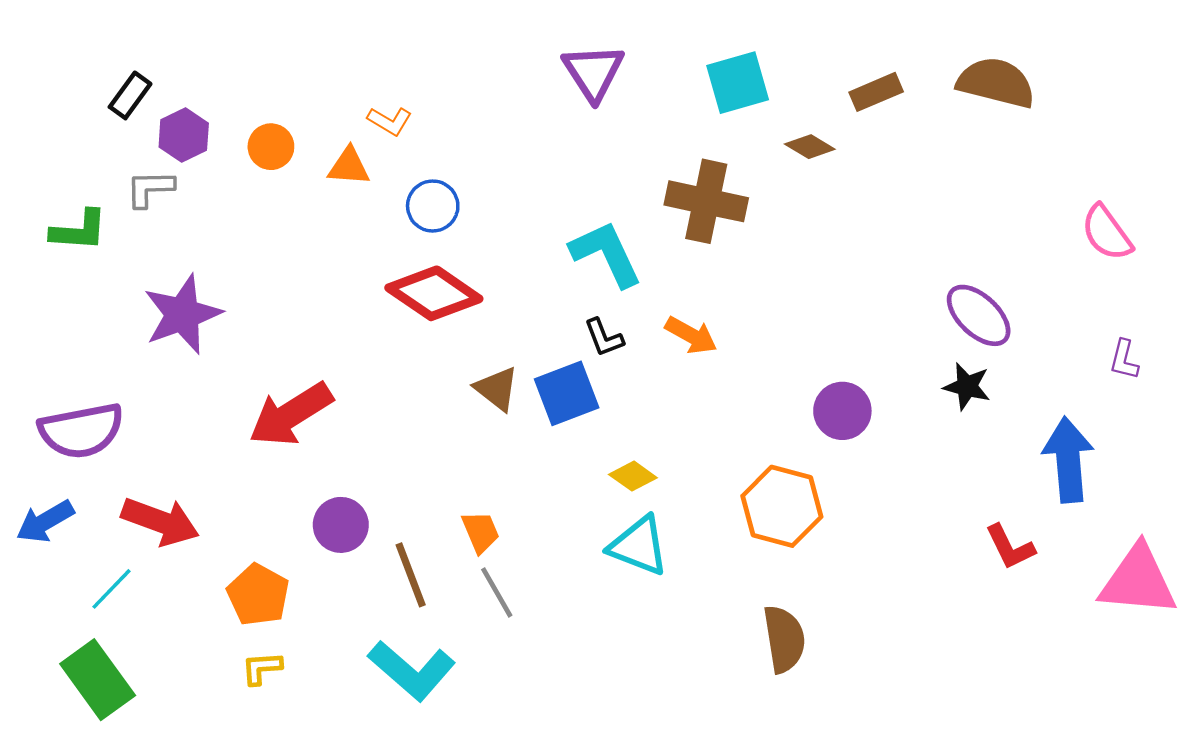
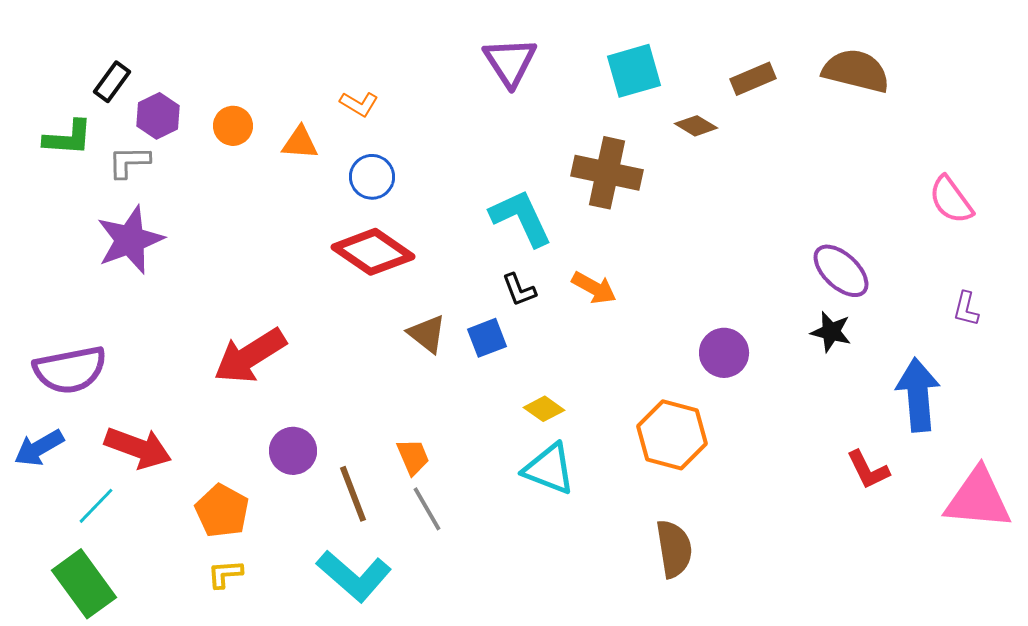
orange L-shape: (390, 121) -> (359, 104), moved
green L-shape: (79, 230) -> (68, 138), moved
purple star: (182, 314) -> (130, 240), moved
blue square: (567, 393) -> (487, 338), size x0.7

